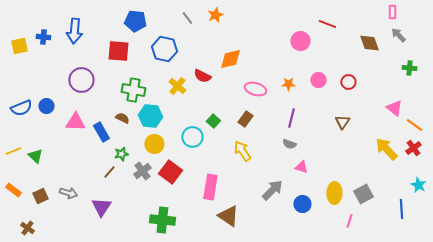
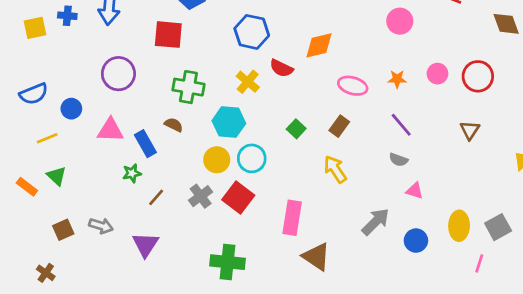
pink circle: (300, 41) -> (400, 21), moved
blue hexagon: (164, 49) -> (252, 32), moved
red circle: (348, 82) -> (478, 76), size x1.5
blue semicircle: (21, 108) -> (34, 94), moved
cyan hexagon: (150, 116) -> (229, 122), moved
purple line: (291, 118) -> (401, 125), turned -54
cyan circle: (192, 137) -> (252, 158), moved
yellow line: (13, 151) -> (47, 138), moved
green star: (121, 154) -> (132, 173), moved
orange rectangle: (13, 190) -> (27, 187), moved

